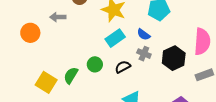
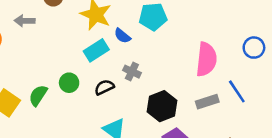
blue semicircle: (144, 34) -> (122, 36), moved
black hexagon: (174, 58) -> (162, 106), moved

